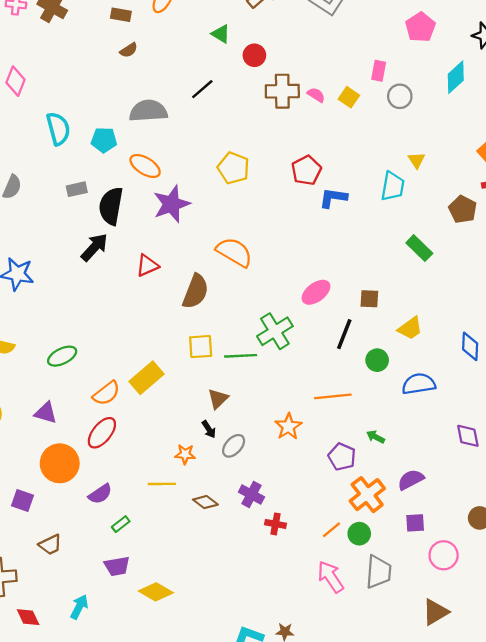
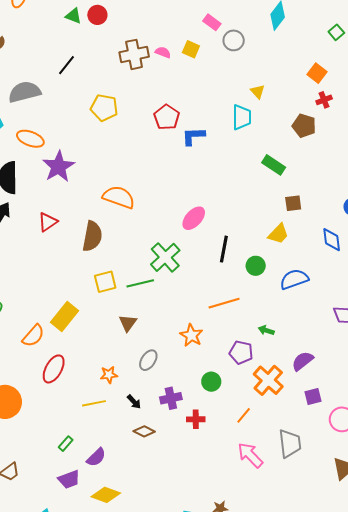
red circle: (254, 55) -> (97, 15), moved
pink rectangle: (379, 71) -> (212, 22), turned -54
yellow pentagon: (233, 168) -> (104, 108), moved
brown square: (369, 299) -> (293, 203), moved
black arrow: (209, 429) -> (134, 402), moved
red ellipse: (102, 433) -> (54, 369), moved
purple semicircle: (100, 494) -> (96, 457), moved
purple cross: (251, 494) -> (171, 398), turned -30
brown diamond: (205, 502) -> (144, 431), moved
green circle: (359, 534) -> (211, 382), moved

